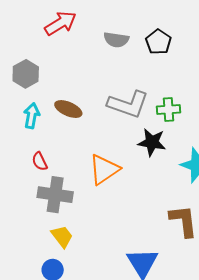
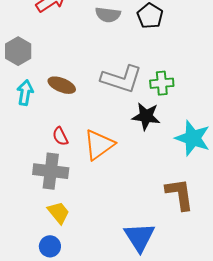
red semicircle: (40, 161) -> (60, 136), moved

